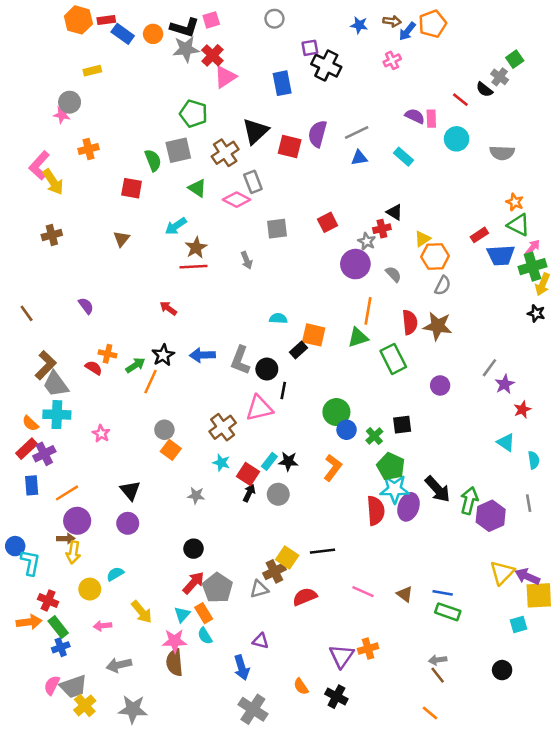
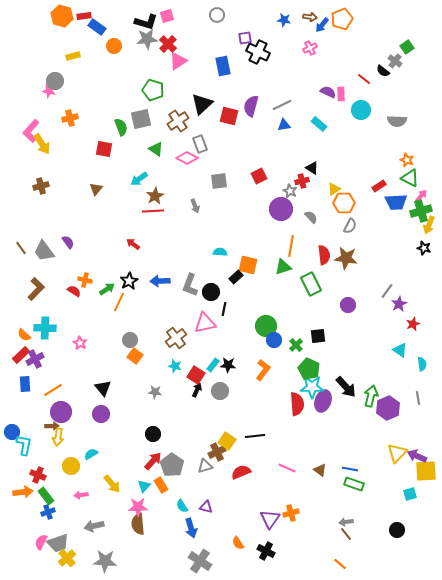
orange circle: (153, 34) -> (114, 46), moved
gray trapezoid: (56, 384) -> (44, 251), moved
cyan semicircle: (205, 636) -> (182, 506), moved

